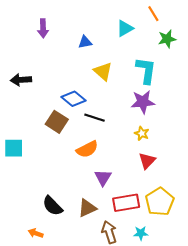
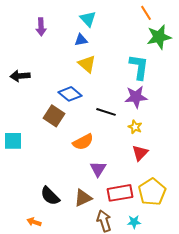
cyan triangle: (125, 28) -> (88, 19), moved, turned -42
green star: (167, 39) -> (159, 37), size x1.4
yellow triangle: (103, 71) -> (87, 64), moved
black line: (95, 118) -> (106, 112), moved

